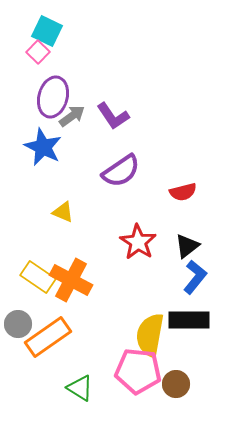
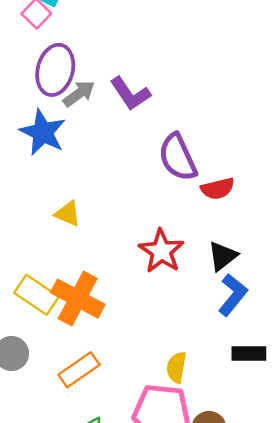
purple semicircle: (121, 171) -> (178, 157), moved, turned 99
black rectangle: (189, 320) -> (249, 354), moved, size x0.7
yellow semicircle: (150, 335) -> (176, 367), size x0.6
orange rectangle: (48, 337) -> (79, 370), moved, size x0.7

